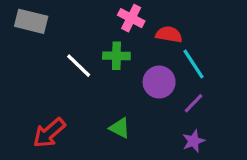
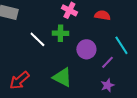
red semicircle: (169, 34) -> (102, 15), moved
cyan line: (194, 64) -> (121, 45), moved
green triangle: (120, 128) -> (62, 77), size x1.5

